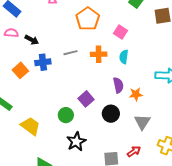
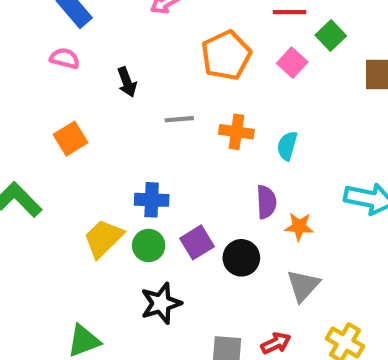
pink square: (120, 32) -> (292, 63), moved
black arrow: (32, 40) -> (127, 82), moved, turned 32
blue cross: (43, 62) -> (152, 200), moved
purple square: (86, 99) -> (197, 242), moved
yellow trapezoid: (30, 126) -> (103, 238), moved, turned -90

